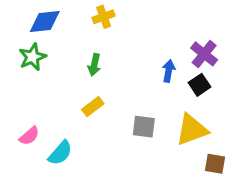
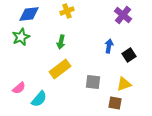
purple cross: (204, 54) -> (123, 15), moved
yellow rectangle: (93, 107) -> (60, 69), size x1.5
yellow triangle: (192, 130) -> (124, 84), size x0.7
brown square: (215, 164) -> (115, 103), moved

